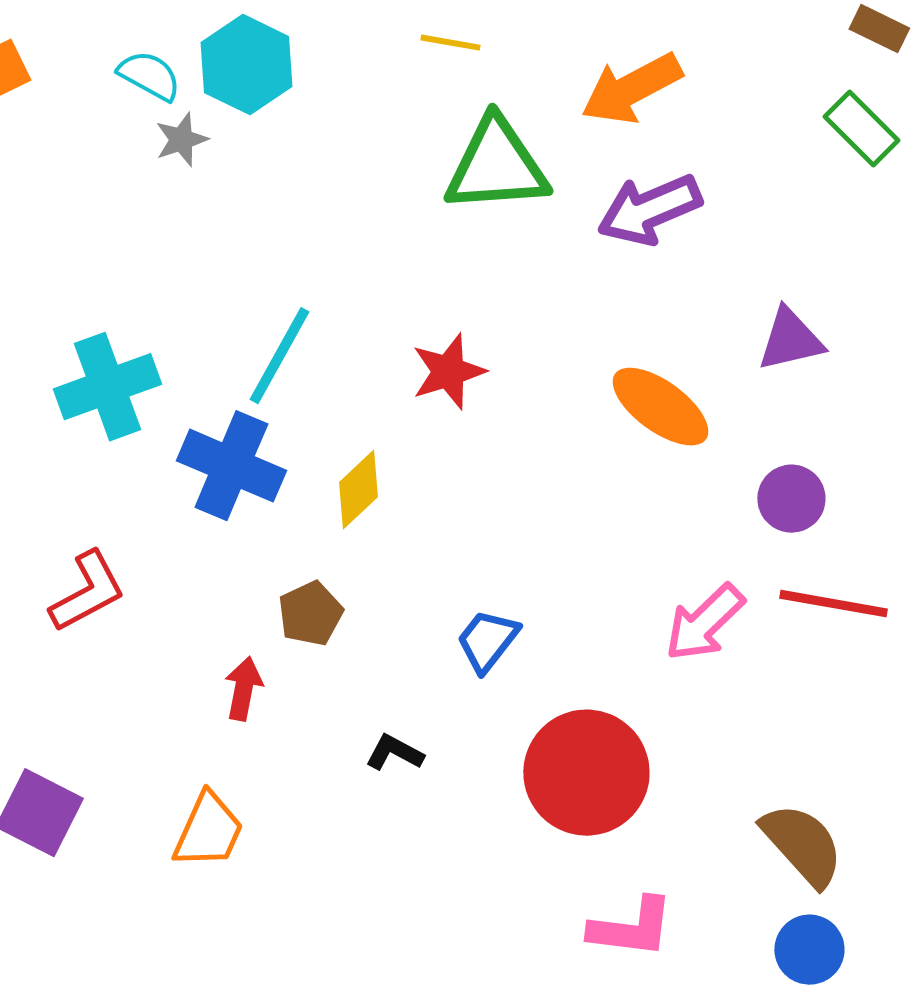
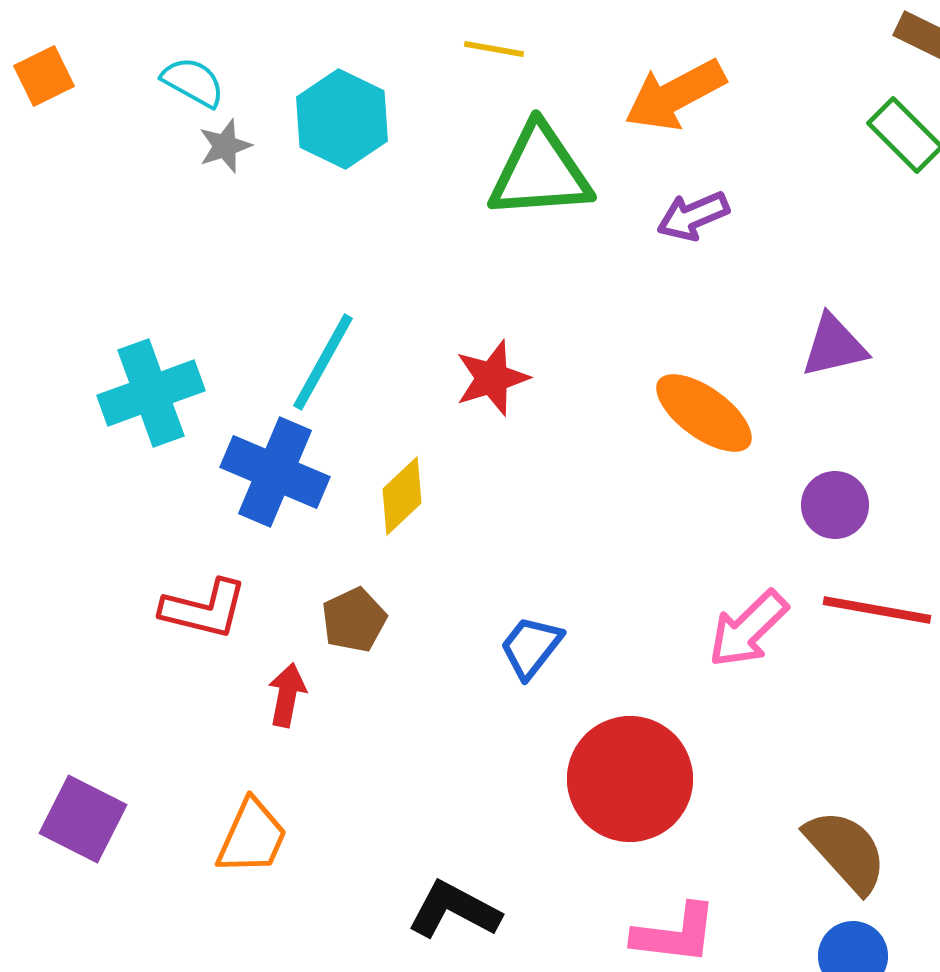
cyan hexagon: (246, 65) -> (342, 119), moved
purple arrow: (649, 210) -> (693, 216), size x0.7
red L-shape: (87, 592) -> (204, 609), moved, turned 42
black L-shape: (394, 753) -> (454, 910), moved, size x1.6

